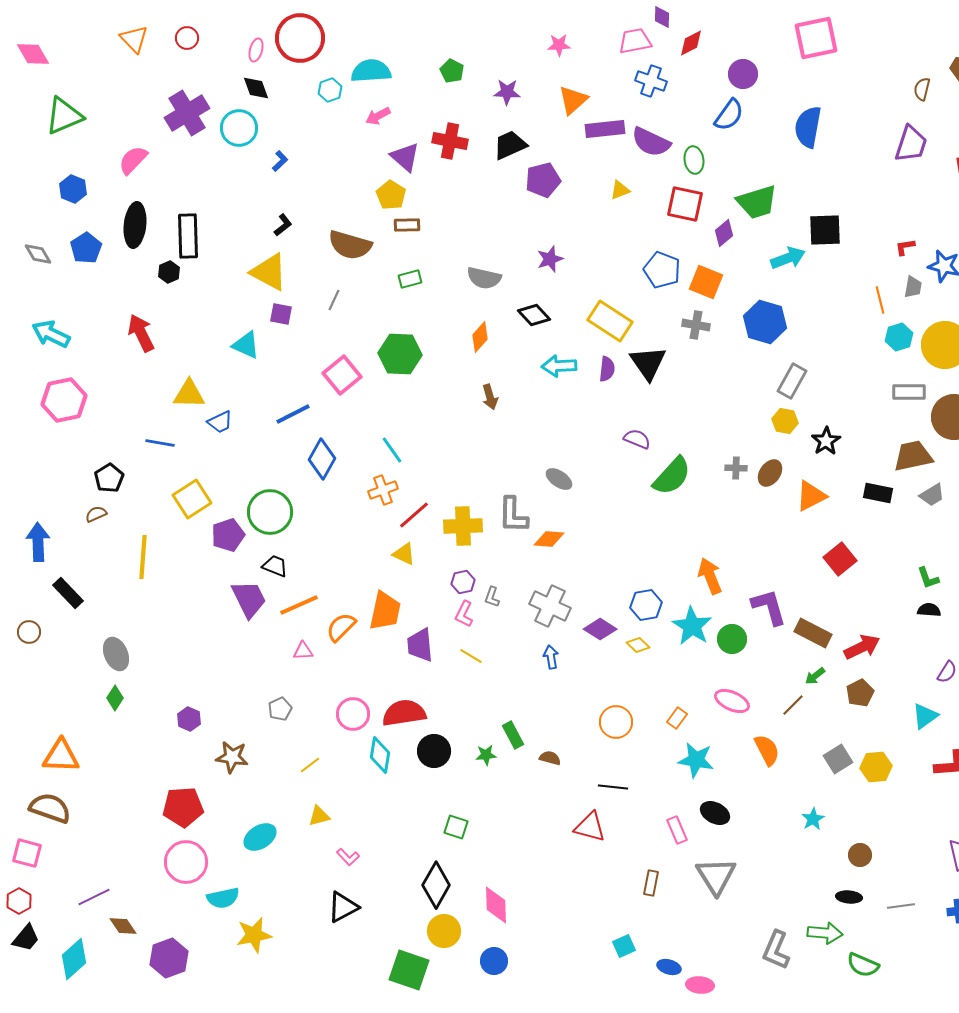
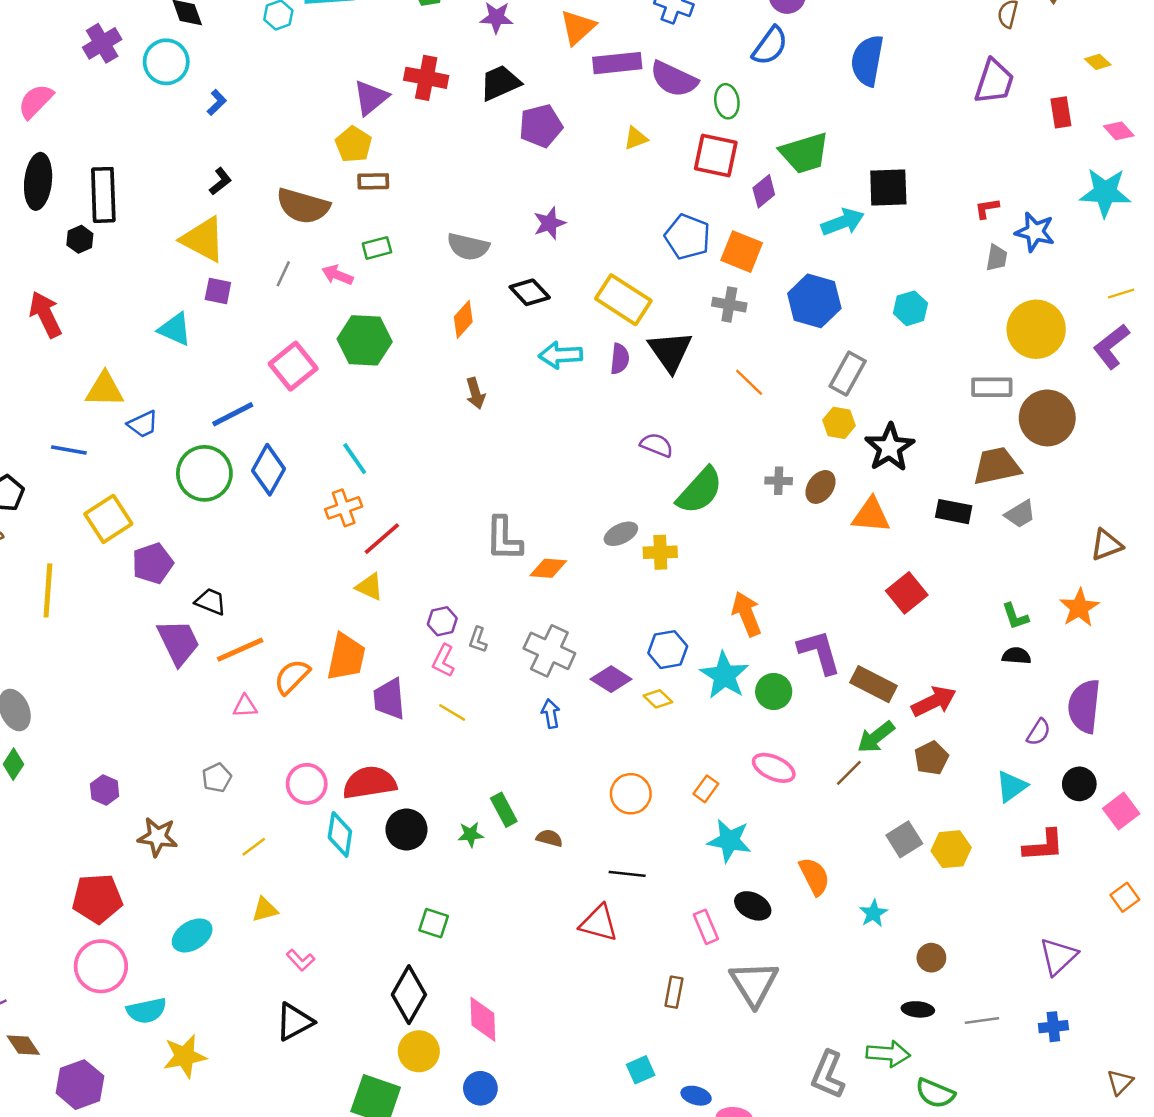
purple cross: (187, 113) -> (102, 43), size x0.7
pink arrow: (378, 116) -> (337, 275), moved, turned 50
purple triangle: (405, 157) -> (371, 98), turned 40
orange line: (880, 300) -> (749, 382), moved, turned -32
cyan hexagon: (899, 337) -> (910, 308), moved
black star: (826, 441) -> (890, 448), size x1.4
gray ellipse: (559, 479) -> (621, 534), moved, turned -60
orange triangle: (811, 496) -> (871, 515), turned 32
green circle: (270, 512) -> (204, 473), moved
yellow cross: (463, 526) -> (660, 552), moved, size x0.7
green arrow: (815, 676) -> (876, 737), size x1.5
orange semicircle: (767, 750) -> (814, 876), moved

